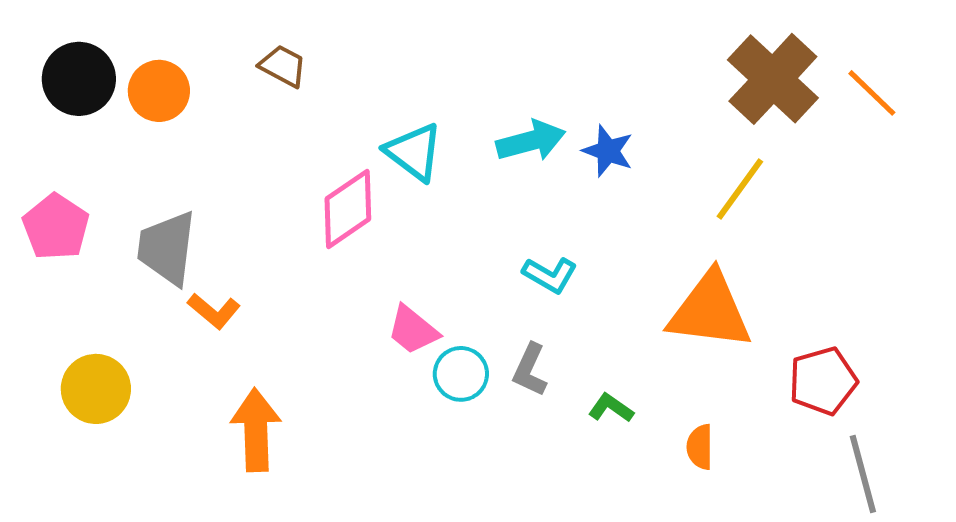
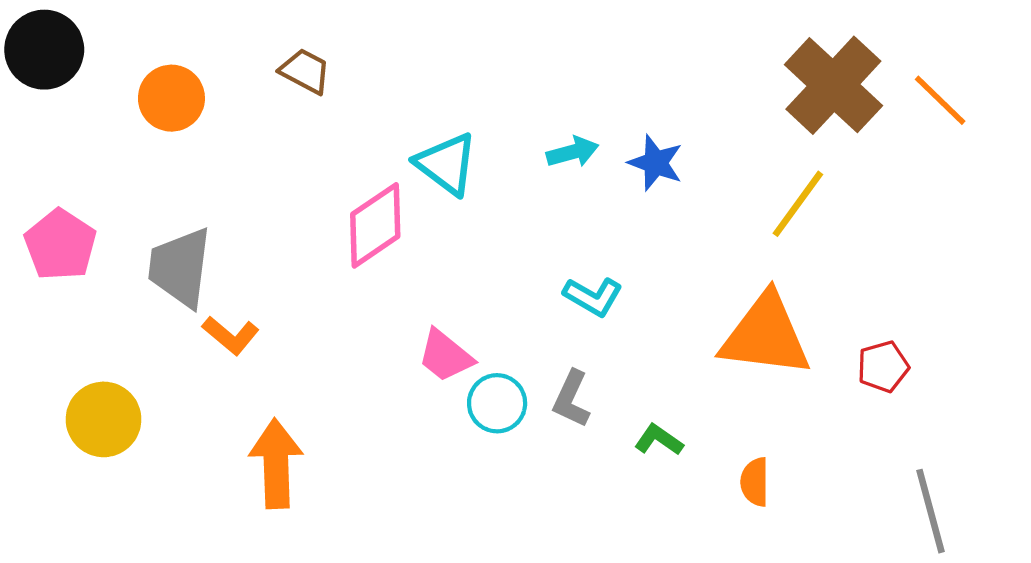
black circle: (79, 79) -> (44, 50), moved
cyan arrow: (531, 141) -> (573, 152), size x0.7
red pentagon: (823, 381) -> (883, 367), moved, size x0.7

